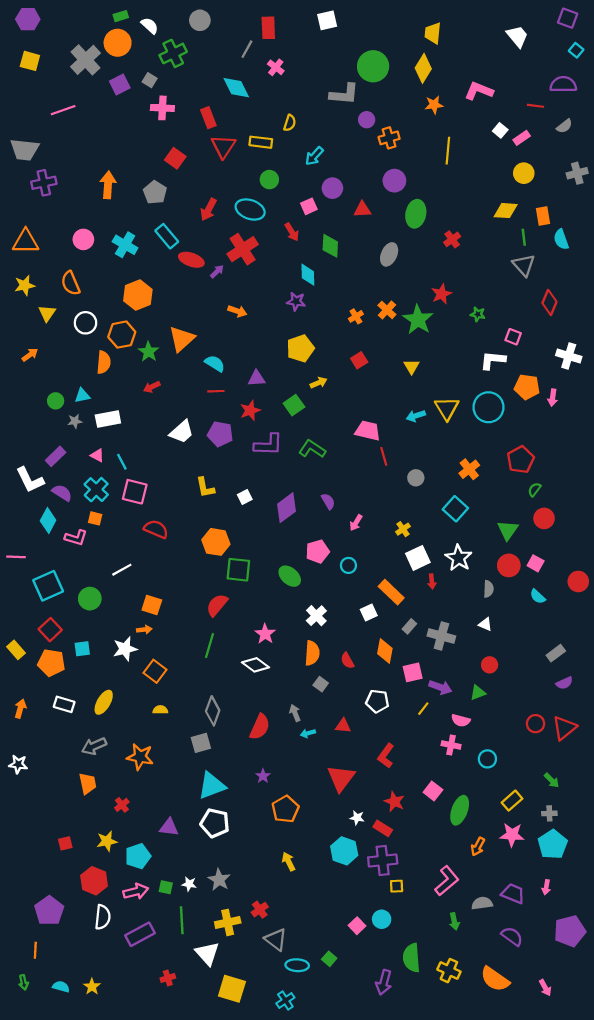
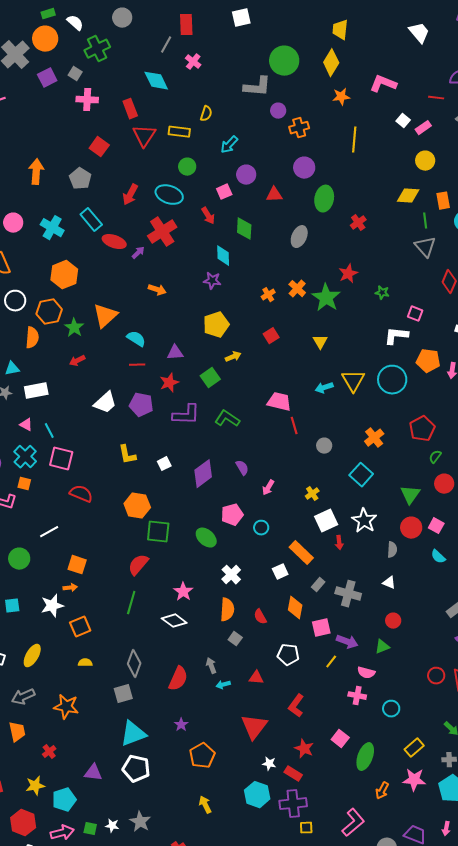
orange square: (155, 671) -> (80, 627), turned 30

